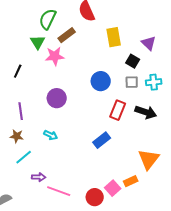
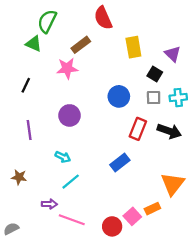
green semicircle: (48, 19) -> (47, 21), moved
green triangle: (38, 42) -> (34, 44), moved, turned -35
brown star: (17, 136) -> (19, 177), moved
cyan line: (24, 157) -> (71, 182), moved

